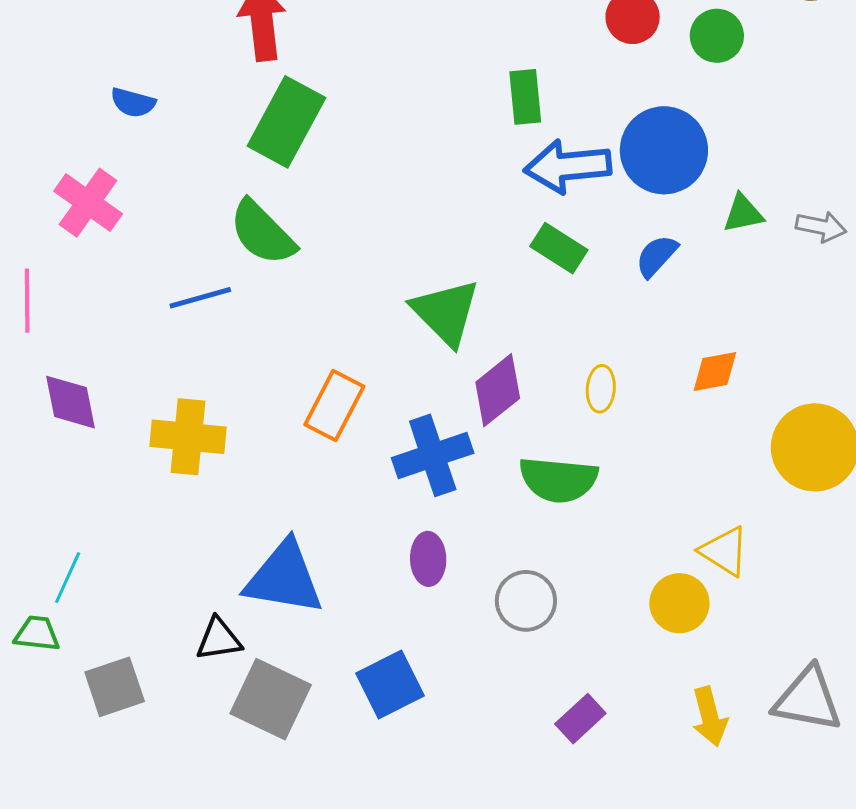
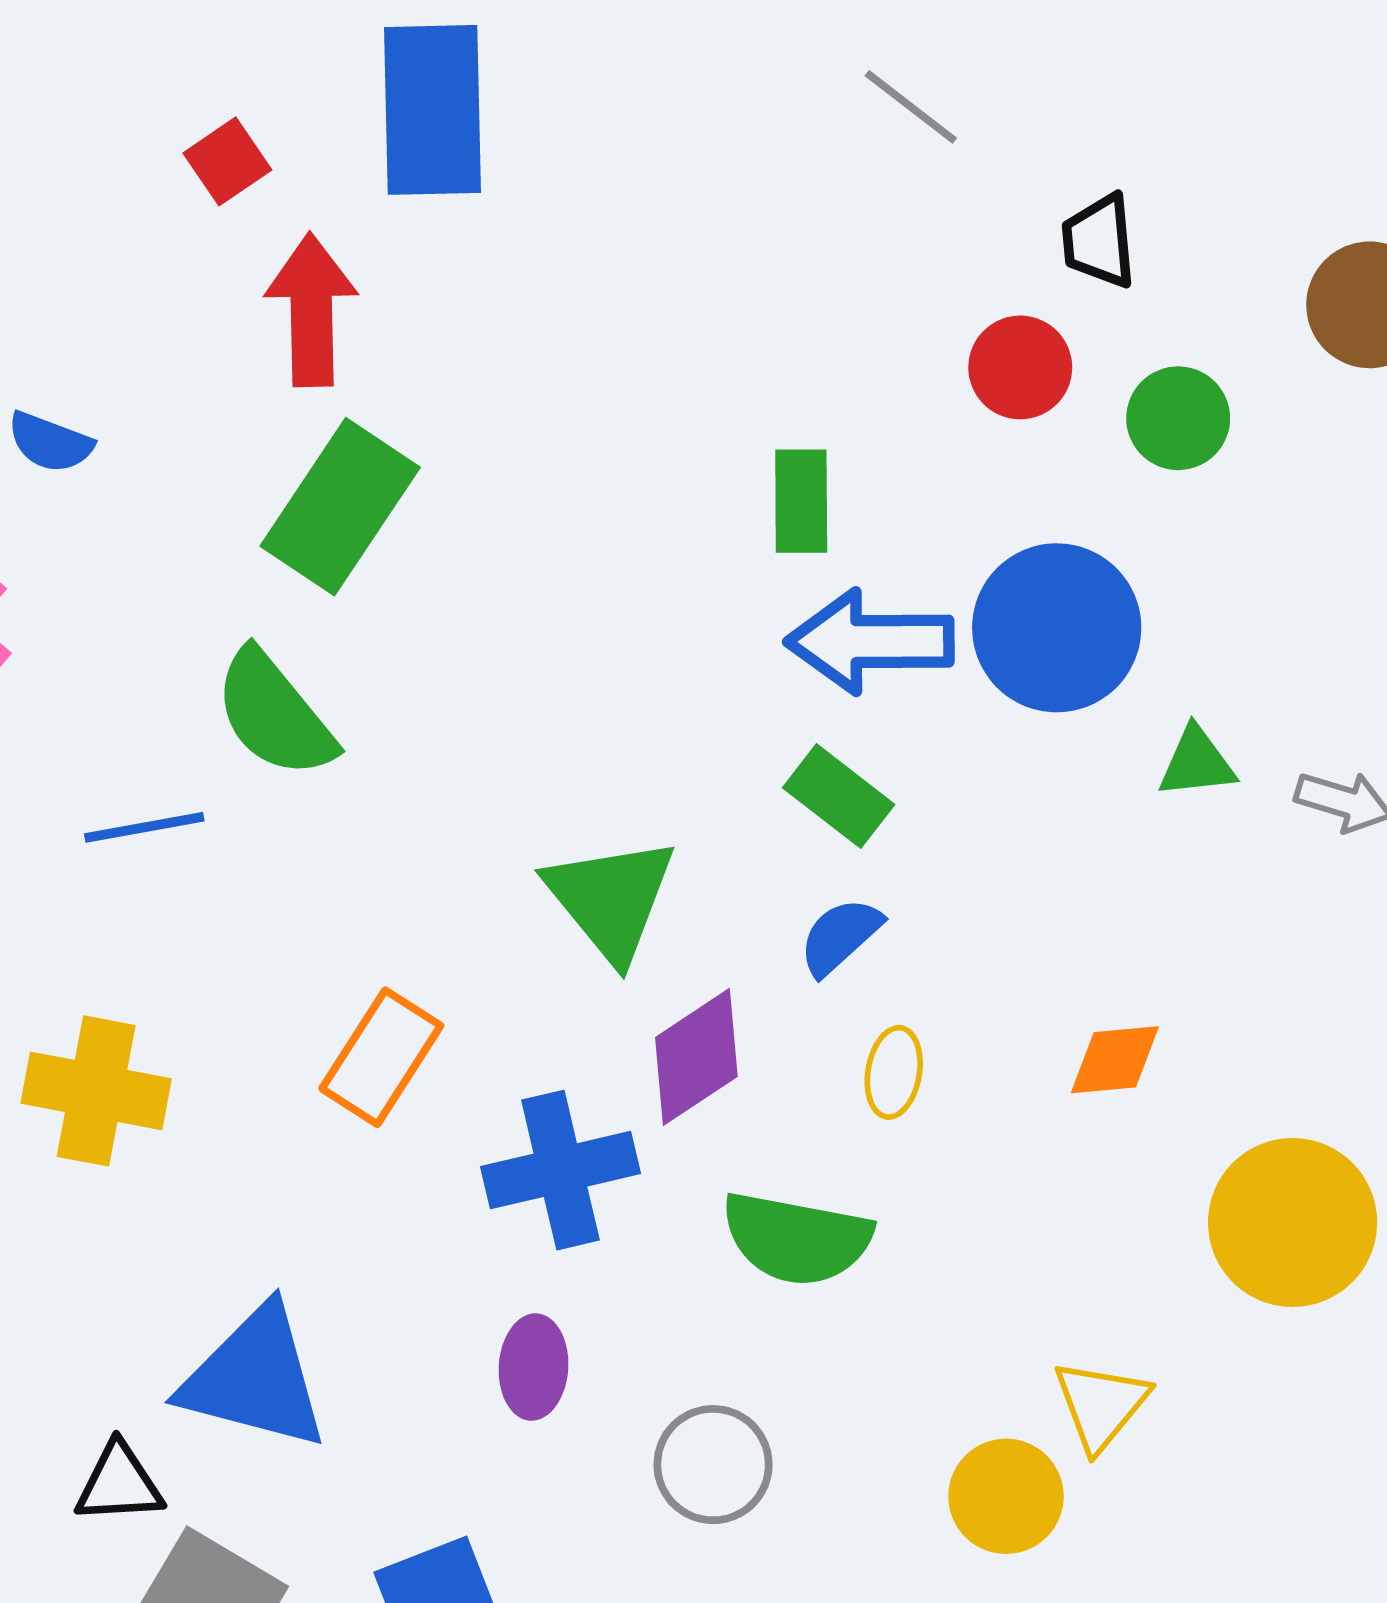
blue semicircle: (657, 256) -> (840, 936), moved
yellow triangle: (724, 551) -> (1101, 1405), turned 32

